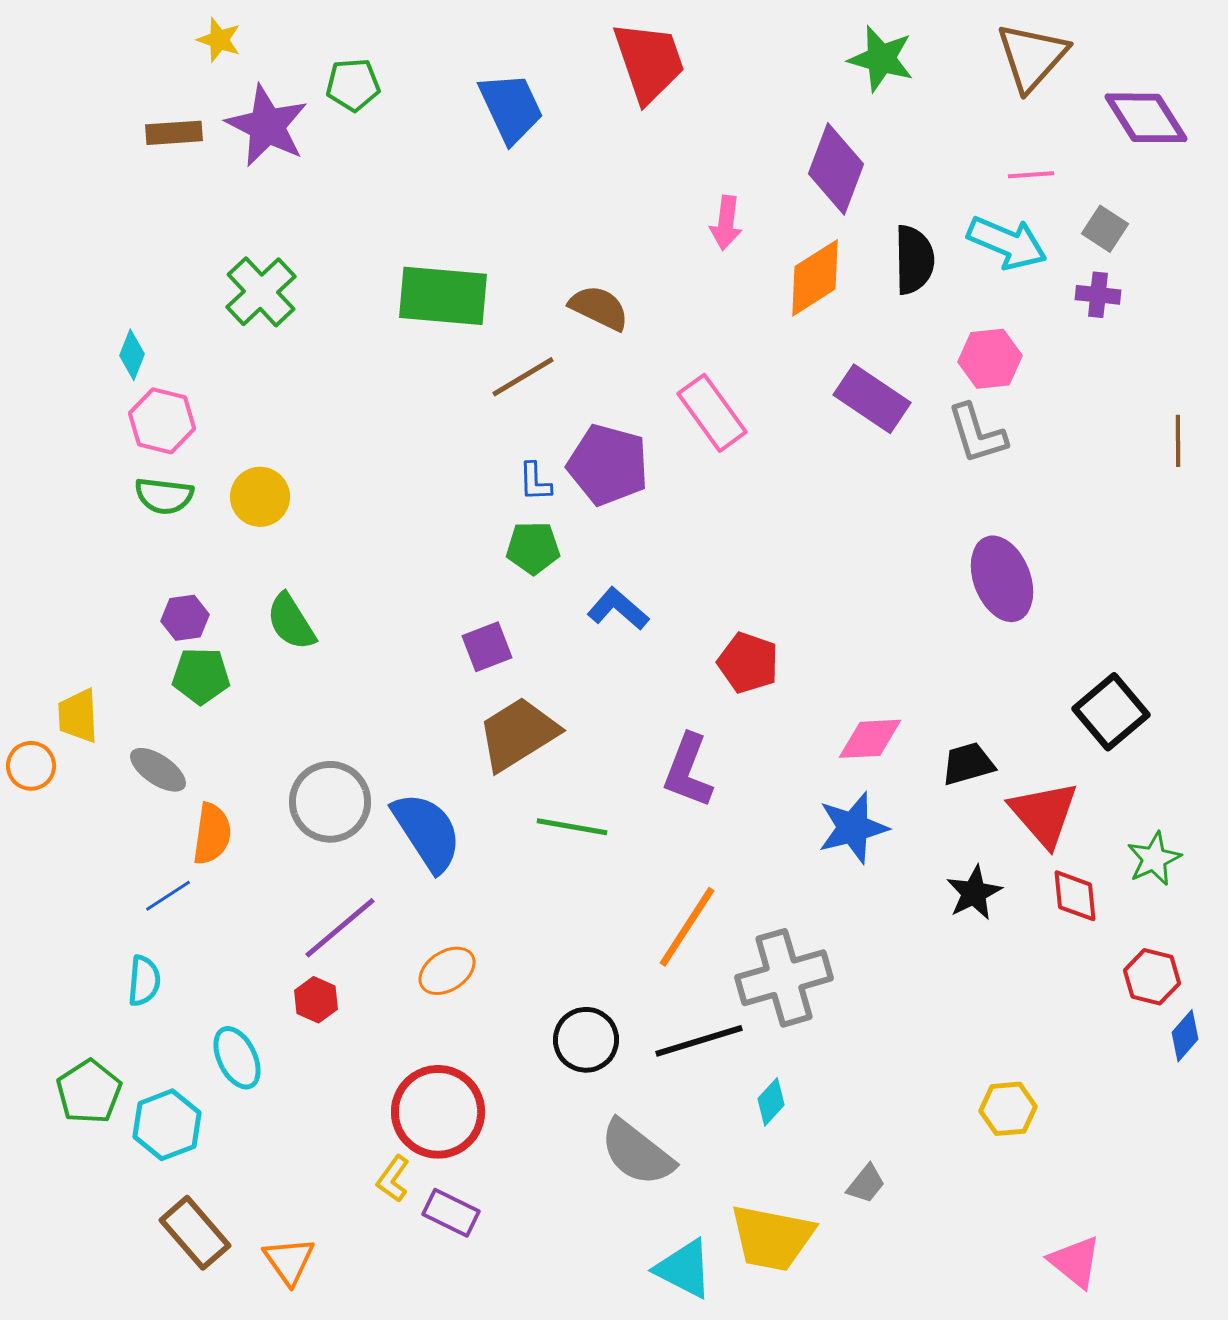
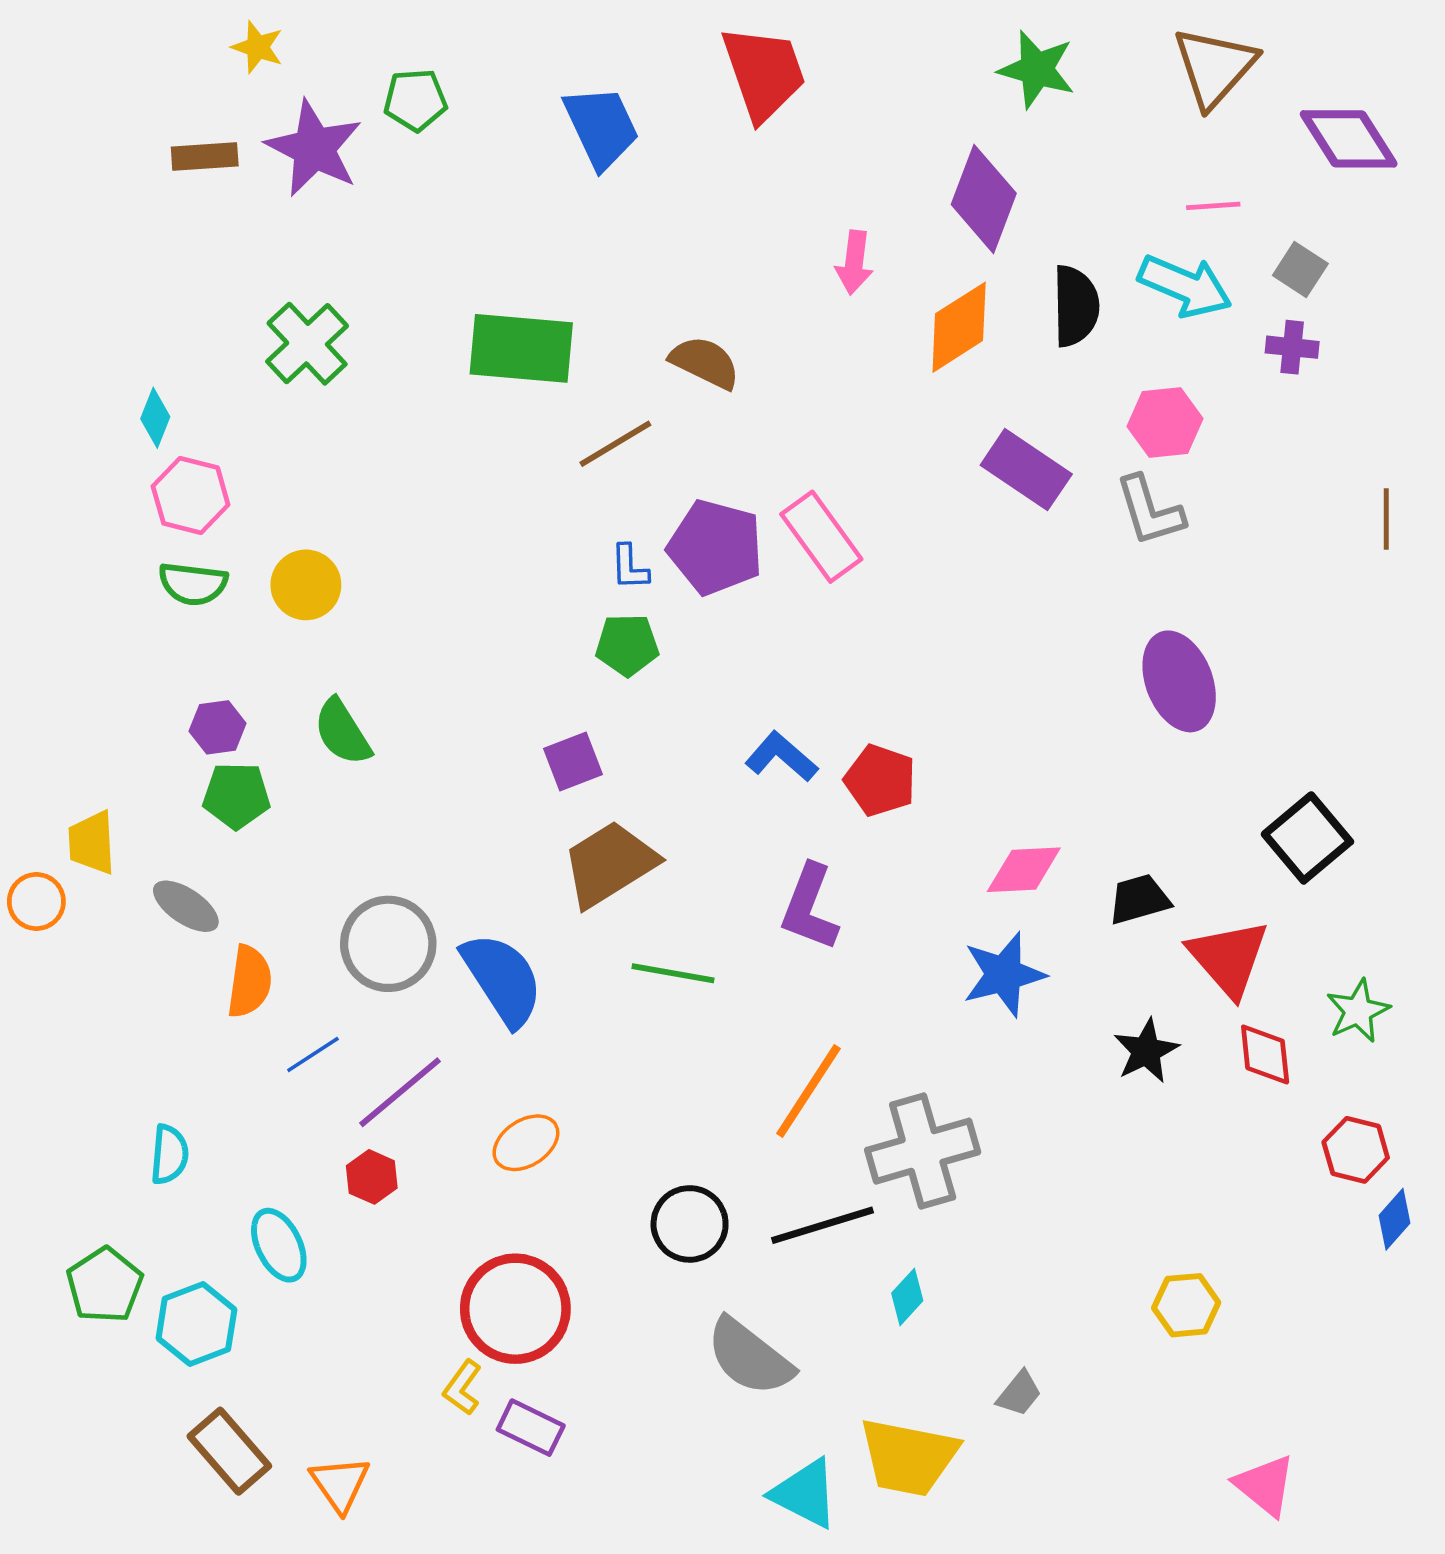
pink rectangle: (712, 413) -> (821, 537), moved
blue L-shape: (618, 609) -> (781, 757), moved
blue line: (168, 896) -> (313, 1055), moved

